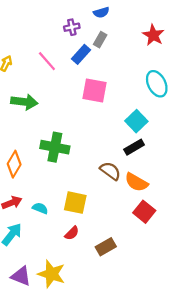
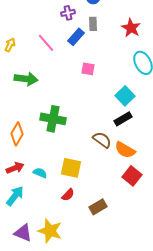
red star: (153, 35) -> (131, 28), moved
gray rectangle: (100, 40) -> (93, 24), turned -32
pink square: (94, 91) -> (88, 69), size x0.6

